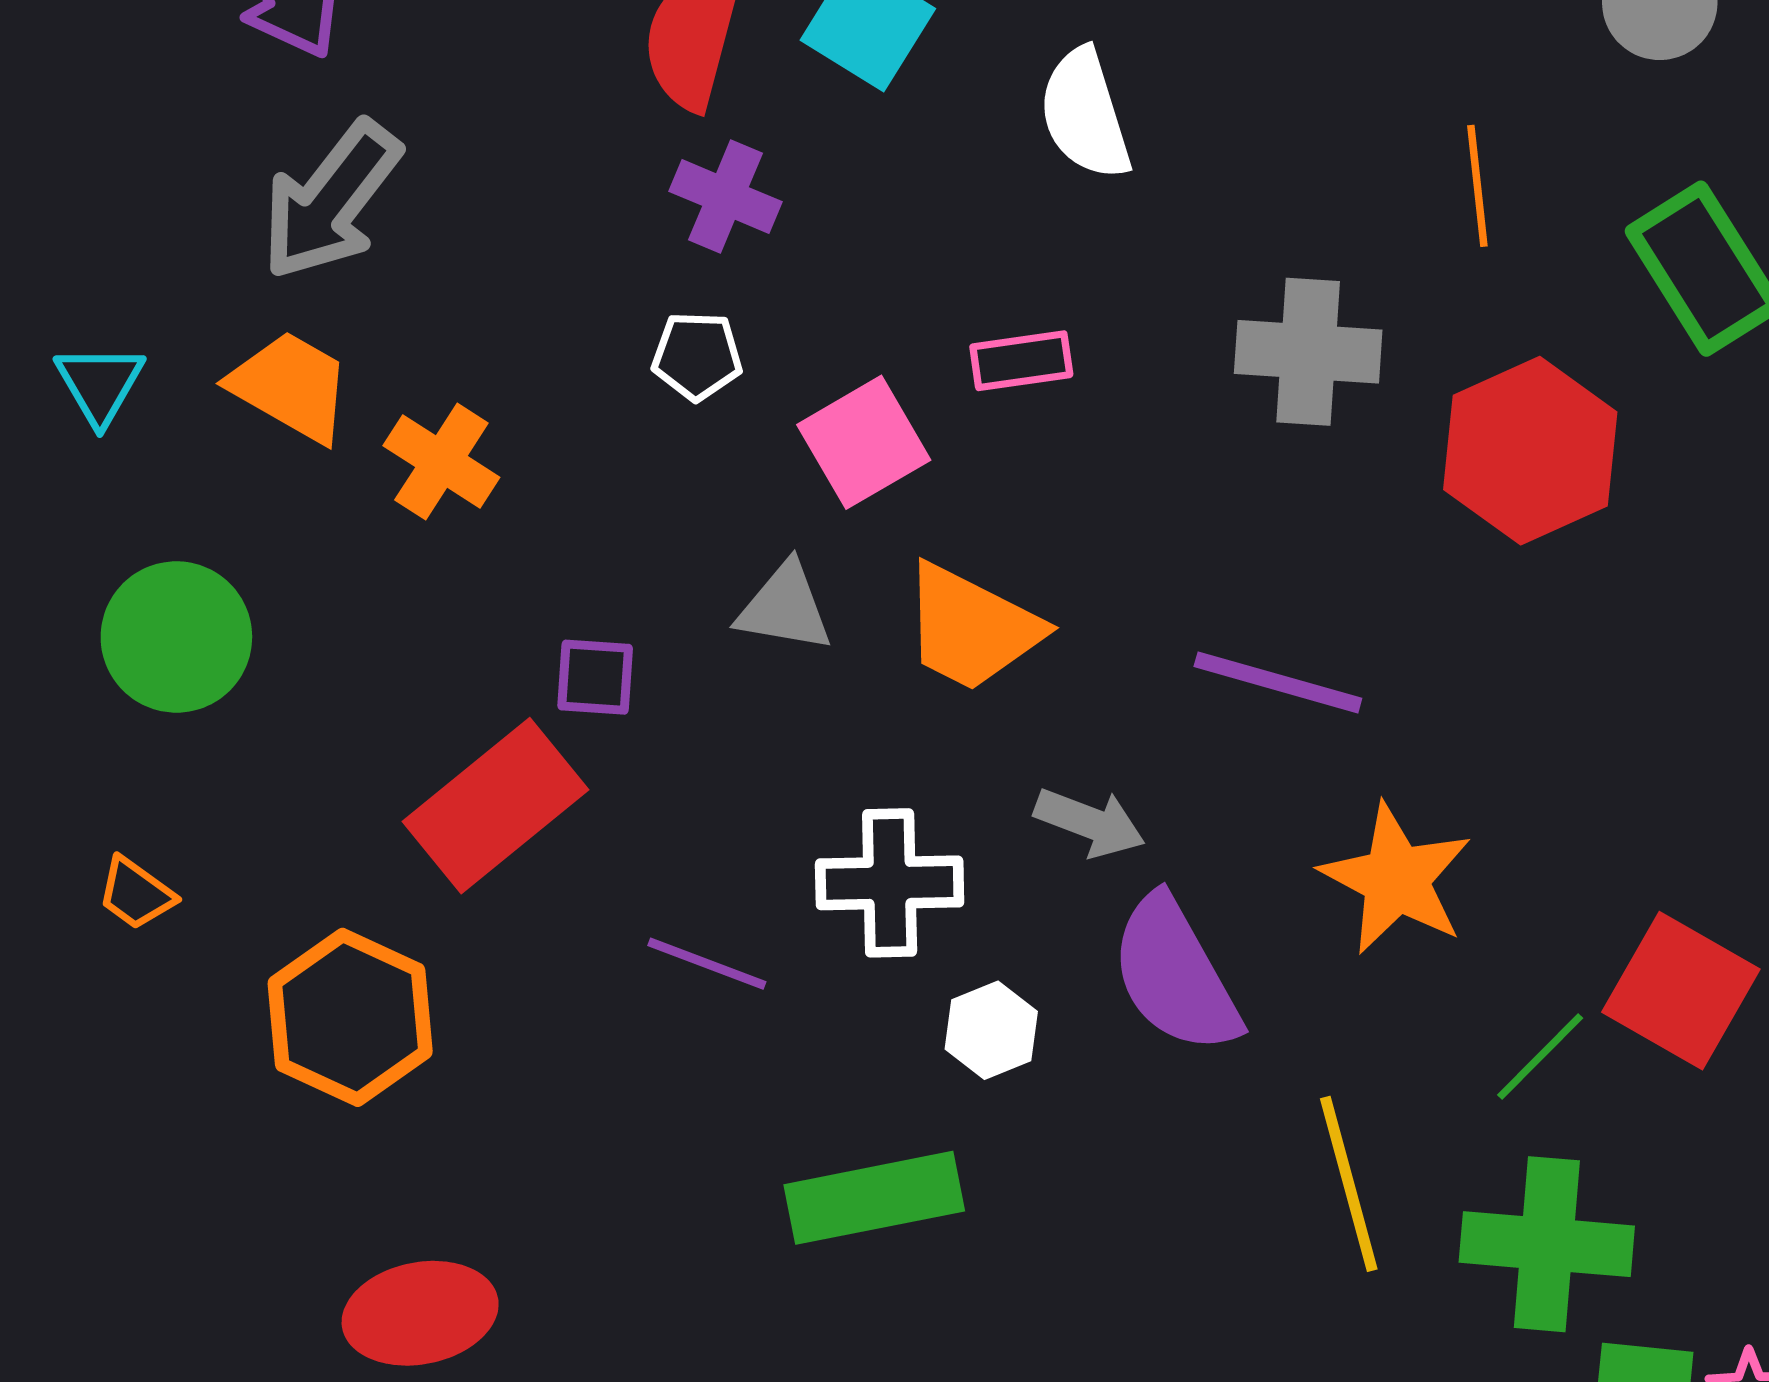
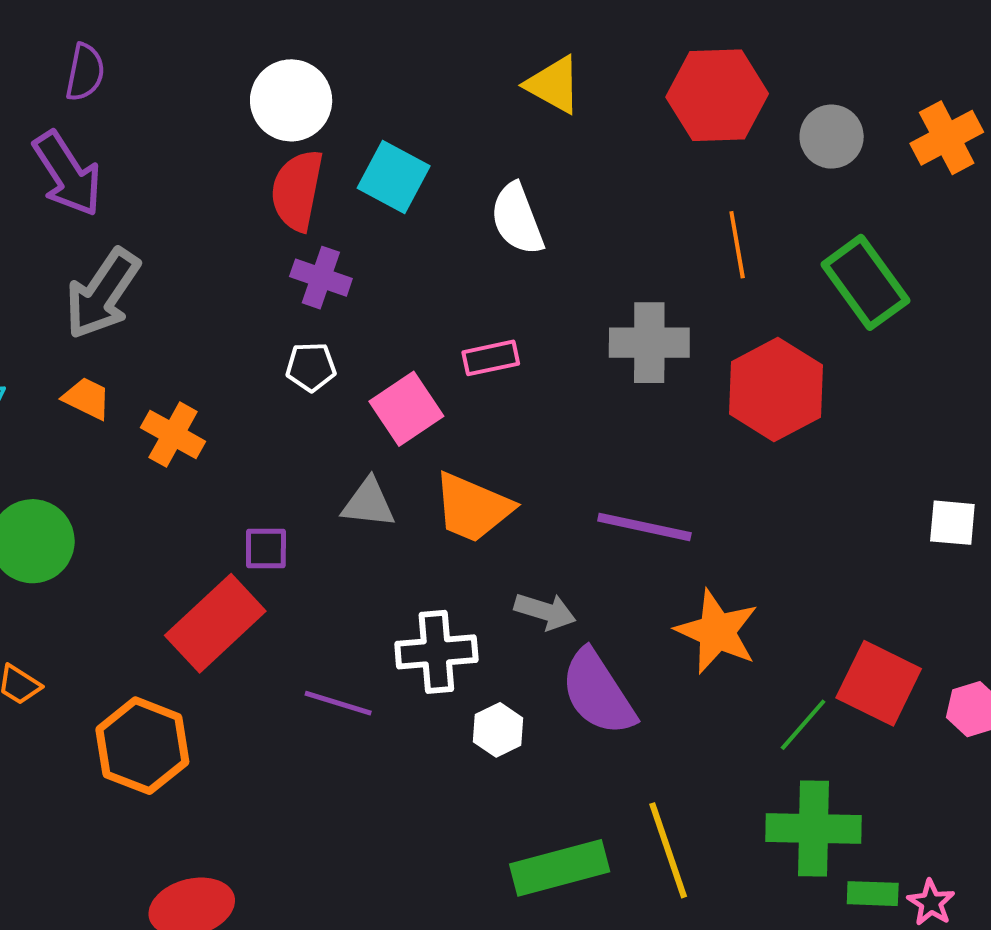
orange trapezoid: (291, 386) -> (87, 398), size x0.7
yellow line: (1349, 1184) -> (668, 850), moved
green rectangle: (874, 1198) -> (560, 868), moved

